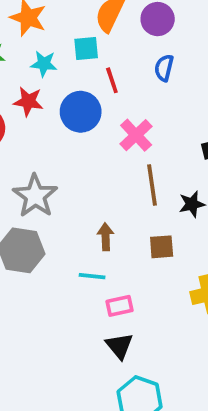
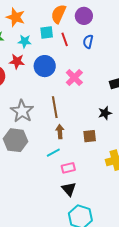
red line: (112, 80) -> (65, 39), moved
brown line: (152, 185) -> (55, 107), moved
cyan line: (92, 276) -> (53, 153), turned -32

